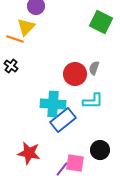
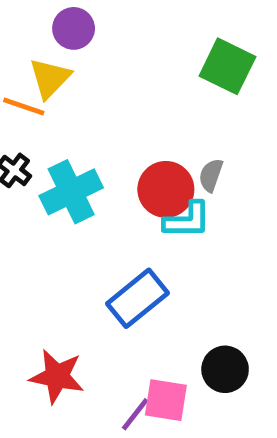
cyan L-shape: (93, 101) -> (187, 220), moved
cyan cross: (53, 104) -> (71, 192), moved, turned -30

